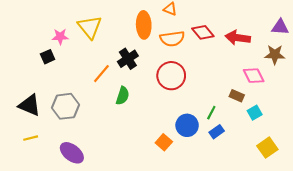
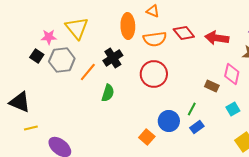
black square: (48, 57) -> (37, 56), turned -32
pink diamond: (254, 76) -> (232, 74), turned 40
brown rectangle: (237, 96) -> (212, 86), moved
gray hexagon: (66, 106) -> (62, 60), moved
yellow line: (31, 138) -> (31, 128), moved

